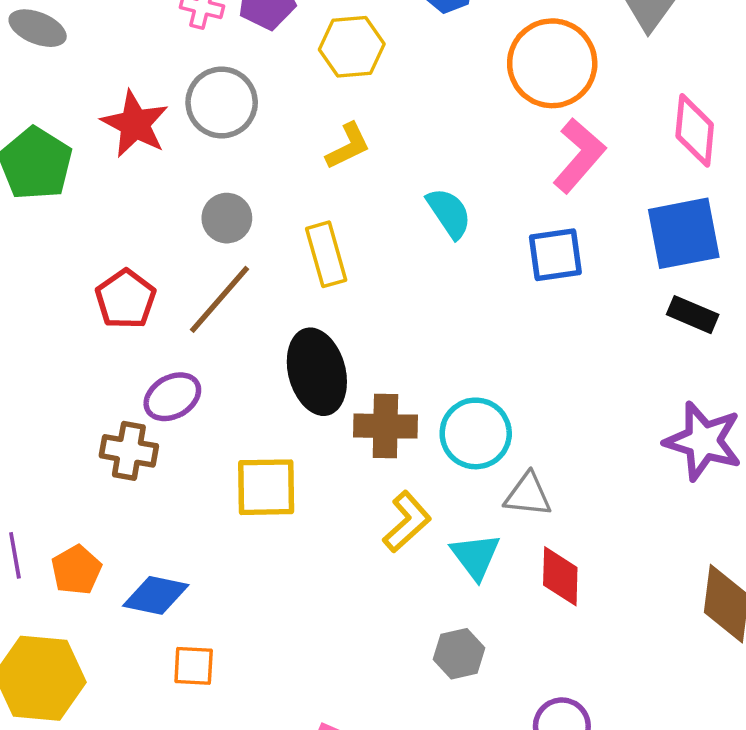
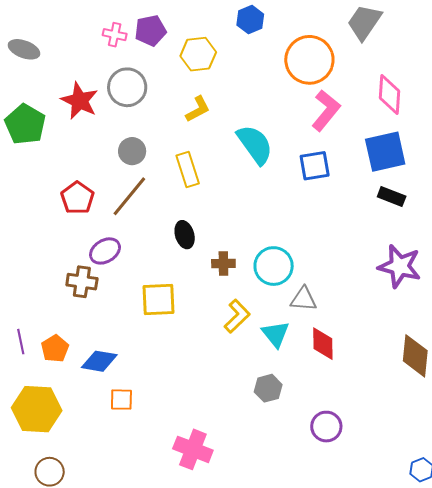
cyan semicircle: (449, 213) -> (255, 145), size x1.4
black ellipse: (317, 372) -> (185, 235), size x0.6
brown cross: (385, 426) -> (223, 263), size x0.7

